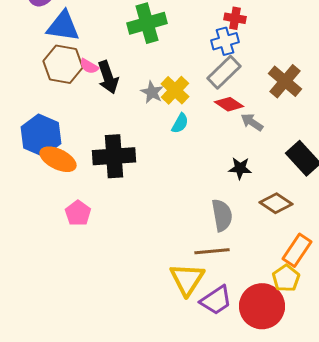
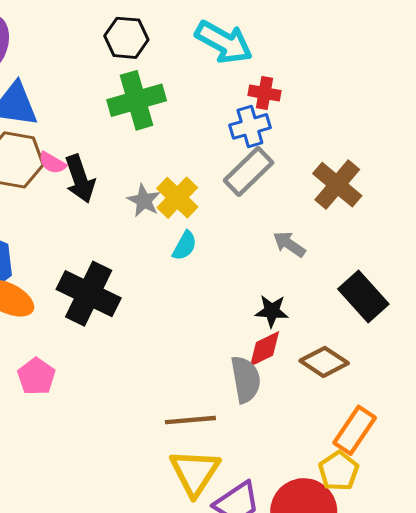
red diamond: (229, 104) -> (265, 349), moved, turned -60
black cross: (114, 156) -> (89, 294), turned 30
brown line: (212, 251) -> (190, 420), moved

